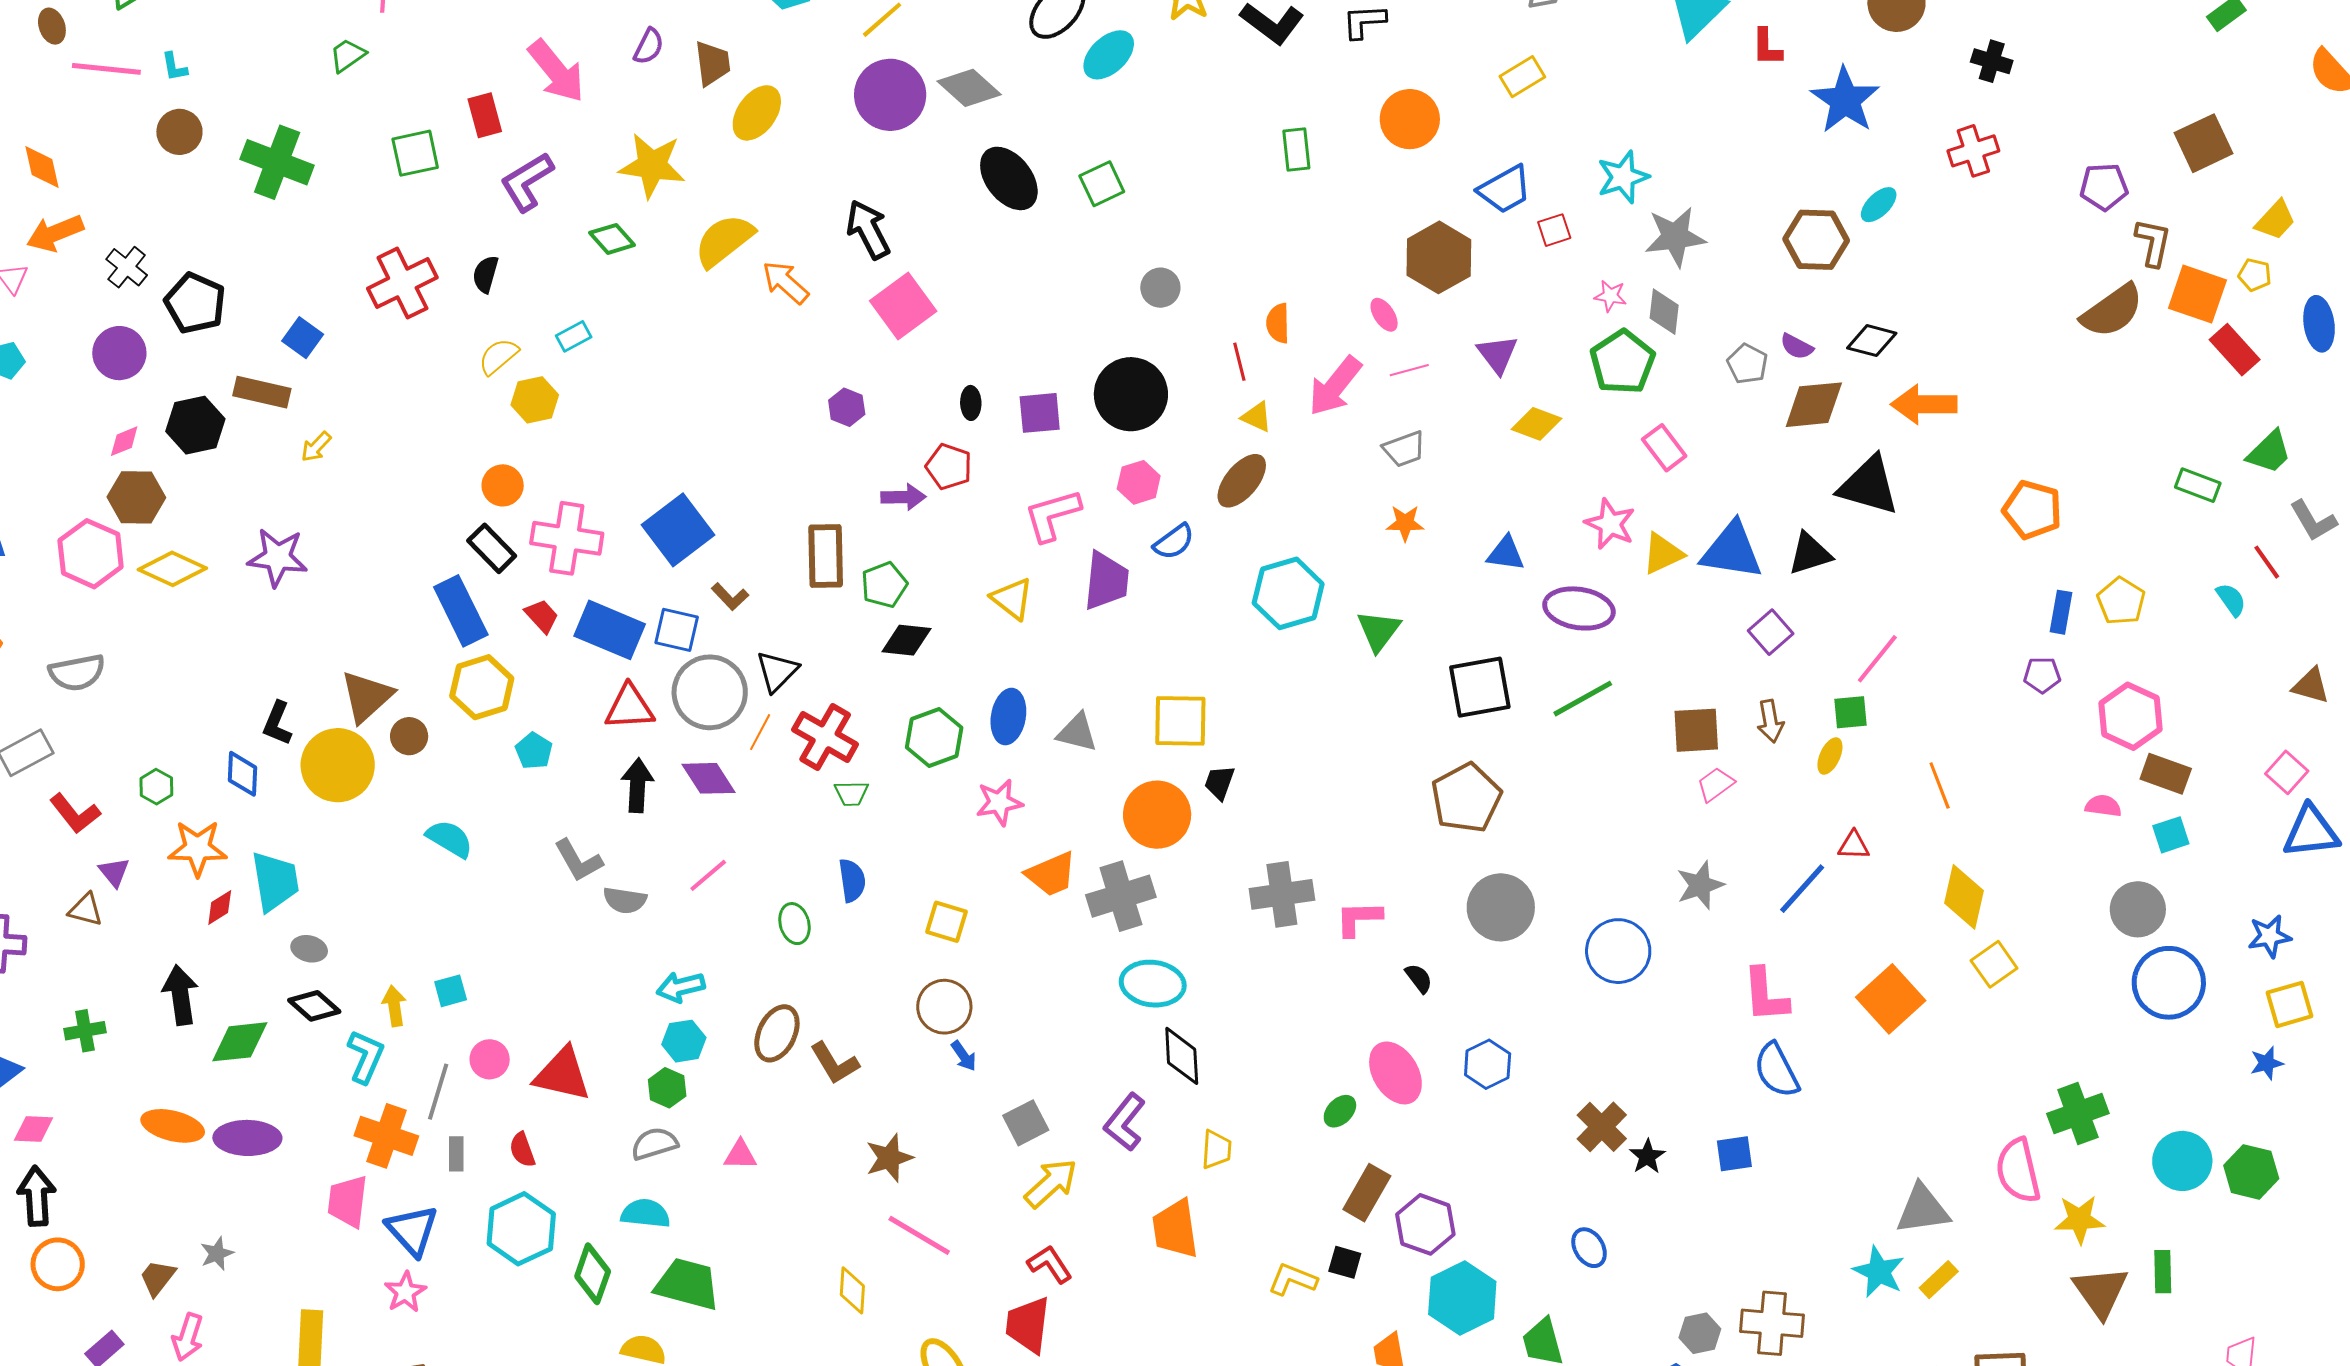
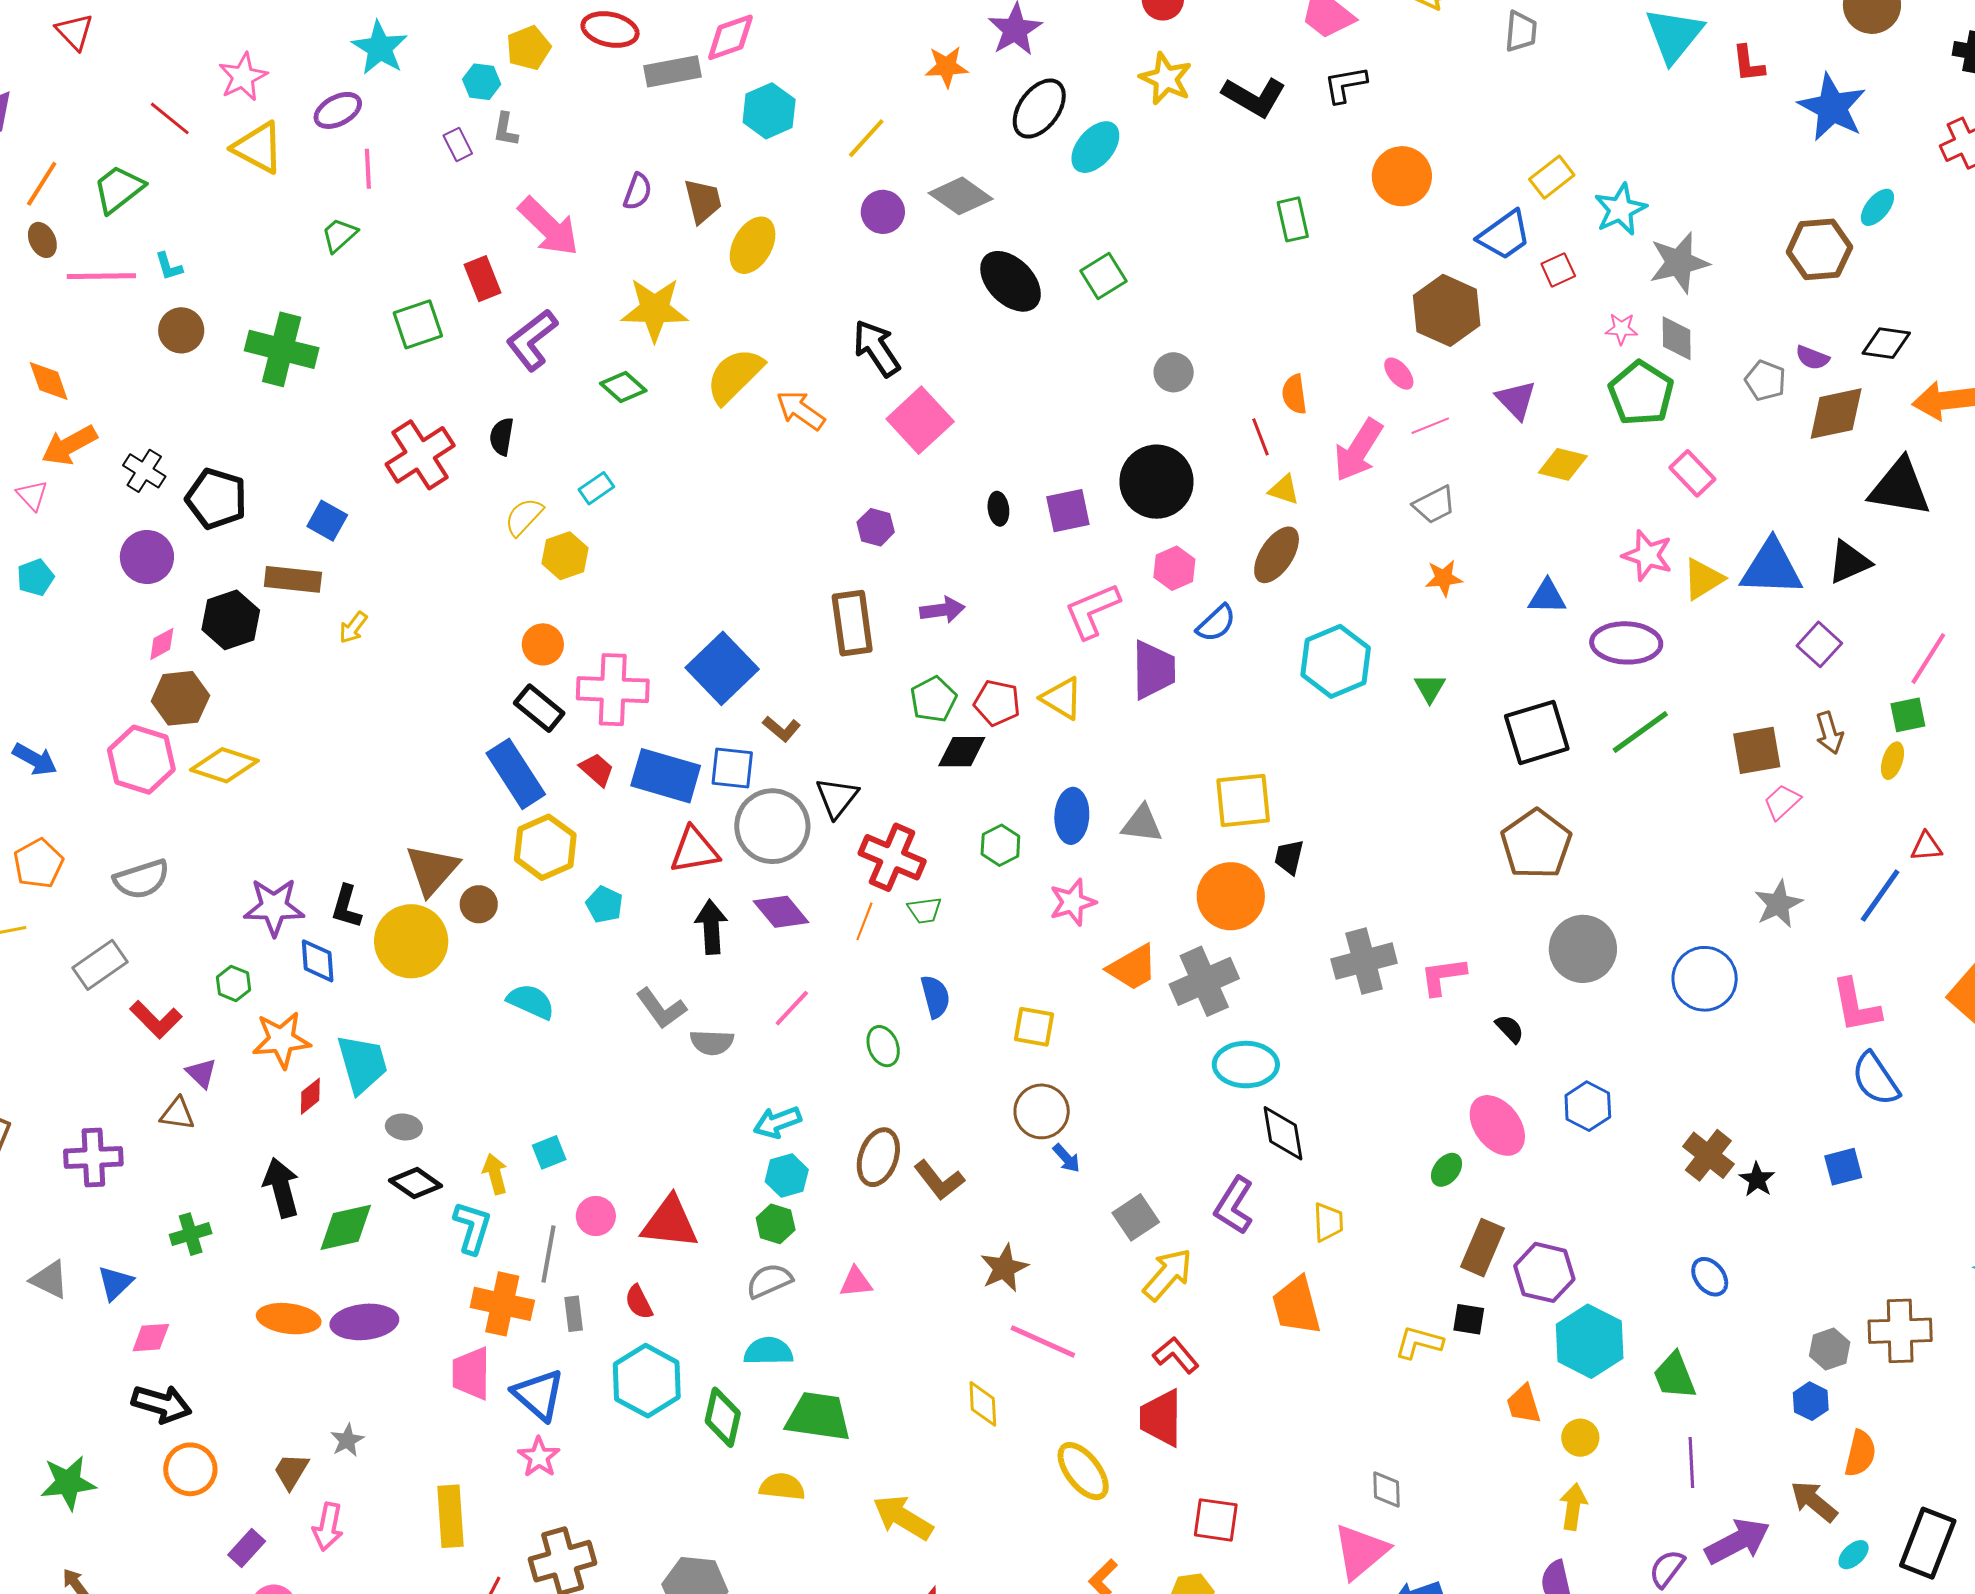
yellow rectangle: (1522, 77) -> (1552, 177), moved
purple circle: (890, 95) -> (883, 212), size x0.6
red pentagon: (949, 467) -> (997, 703), moved
brown rectangle: (826, 556) -> (852, 623), moved
purple star: (278, 557) -> (274, 907), moved
green triangle: (1379, 631) -> (1430, 688), size x0.7
orange line: (760, 732) -> (864, 921), moved
green hexagon: (934, 737) -> (1000, 845), size x0.7
black arrow: (37, 1196) -> (162, 1404), turned 116

